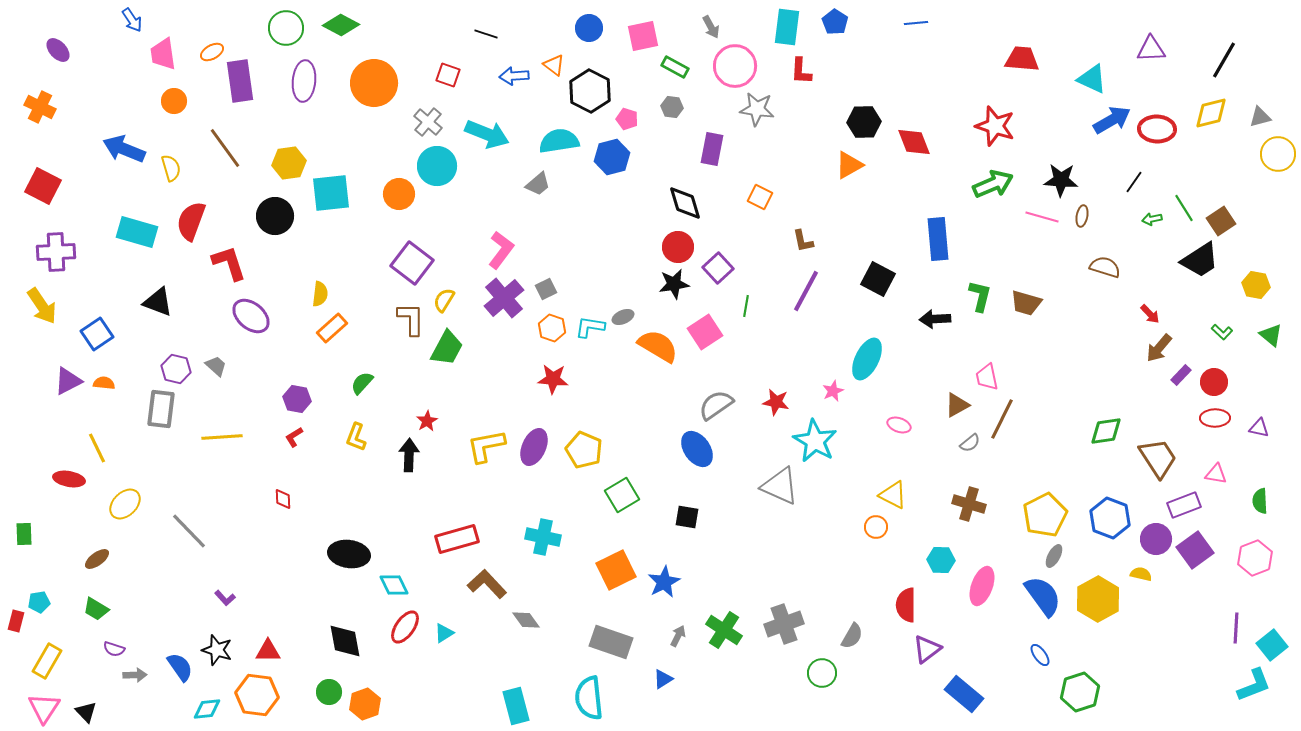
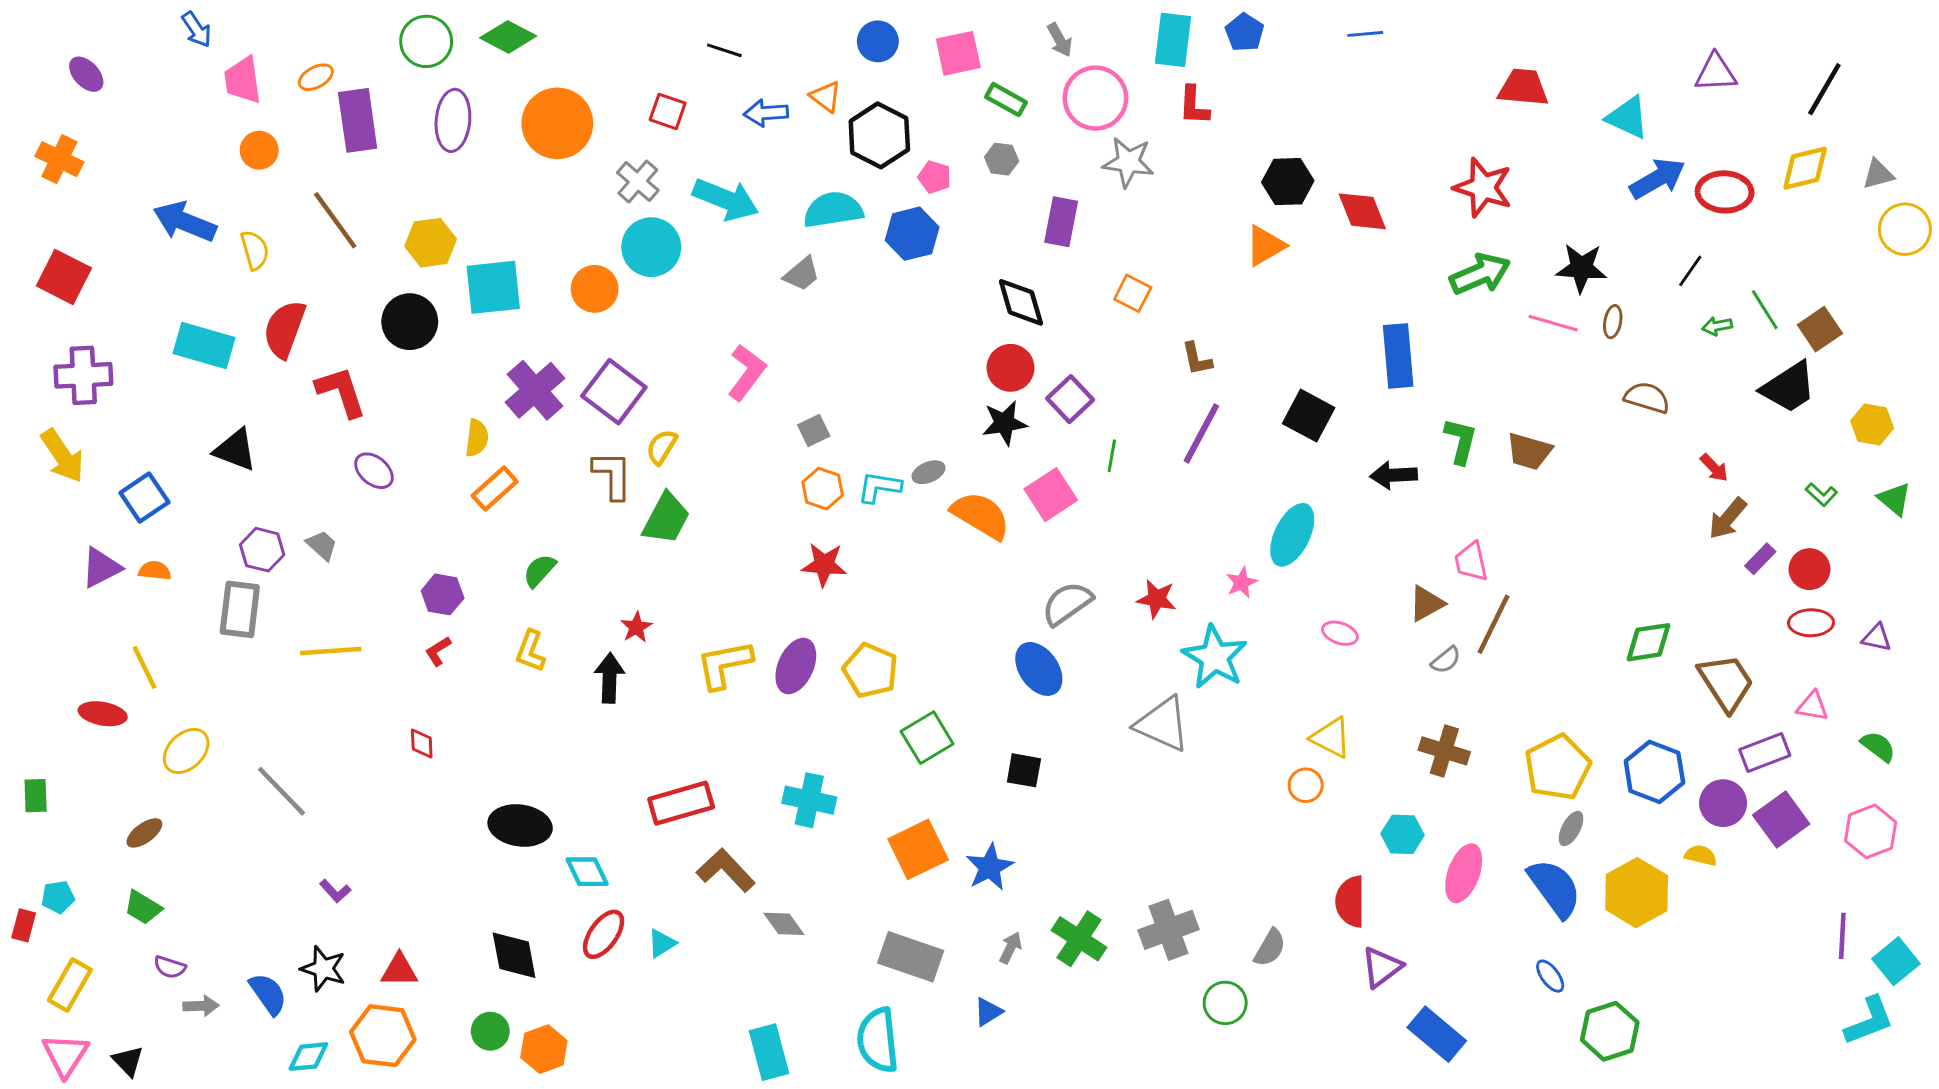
purple cross: (504, 298) -> (535, 390), moved
purple ellipse: (251, 316) -> (374, 471), size x0.7
green semicircle: (1260, 501) -> (1878, 746), turned 130

